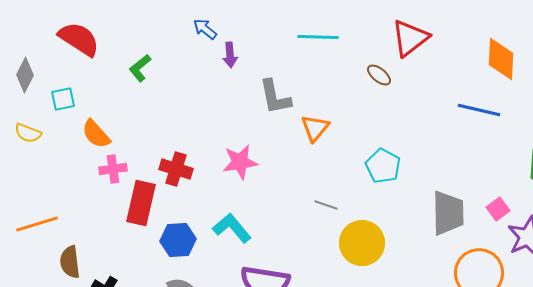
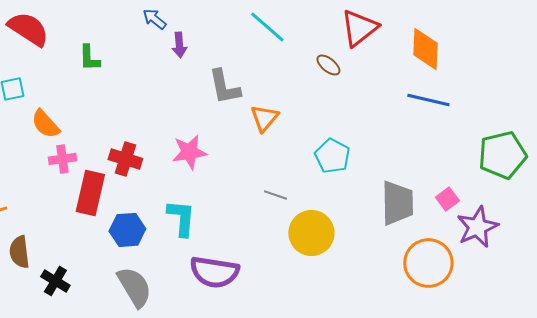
cyan line: (318, 37) -> (267, 27), turned 39
orange diamond: (501, 59) -> (425, 49), moved
green L-shape: (140, 68) -> (89, 58), turned -52
cyan L-shape: (232, 228) -> (181, 218), turned 45

